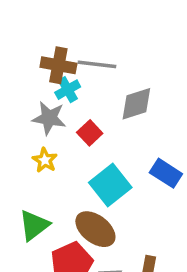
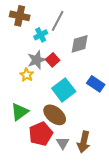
gray line: (97, 64) -> (58, 21), turned -70
brown cross: (58, 65) -> (20, 16), moved
gray star: (49, 118) -> (37, 60), moved, turned -30

